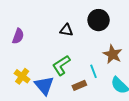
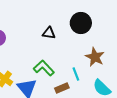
green L-shape: (61, 65) -> (44, 68), turned 80

